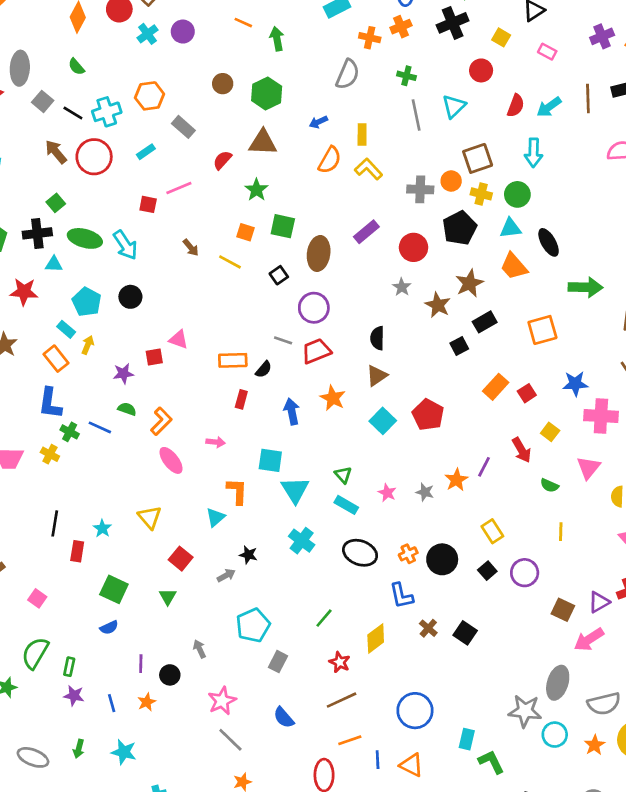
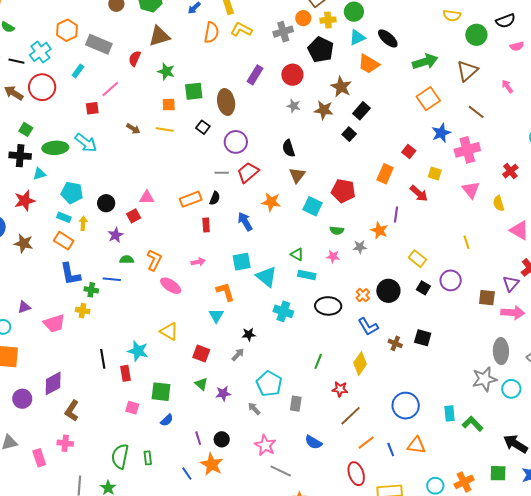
gray rectangle: (183, 127) -> (99, 44), size x1.4
black cross: (37, 233) -> (20, 156), turned 30
black circle: (130, 297) -> (106, 203), moved
orange square: (542, 330) -> (428, 99), moved
orange rectangle: (496, 387) -> (385, 174), moved
green semicircle: (549, 485) -> (337, 230), moved
cyan star: (102, 528) -> (138, 351), size x1.5
pink square: (37, 598) -> (132, 408), moved
pink arrow: (589, 639) -> (513, 313), turned -125
gray arrow: (200, 649) -> (254, 409), moved
purple star: (74, 696) -> (223, 393), moved
orange star: (147, 702) -> (212, 464), size x1.6

